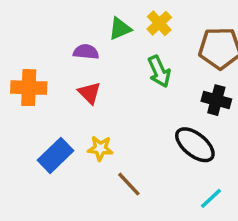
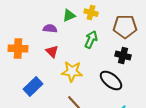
yellow cross: (159, 23) -> (91, 13), turned -32
green arrow: (159, 71) -> (91, 40), turned -132
yellow star: (100, 148) -> (72, 72), moved, size x1.5

